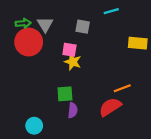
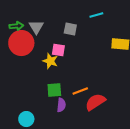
yellow star: (73, 62) -> (50, 61), moved
orange line: (122, 88) -> (80, 91), moved

